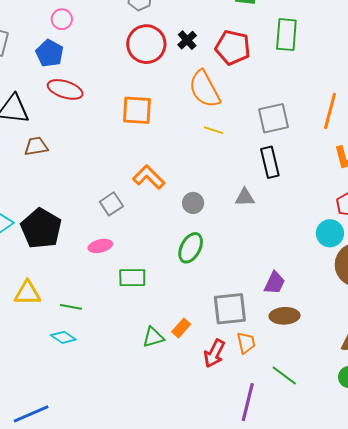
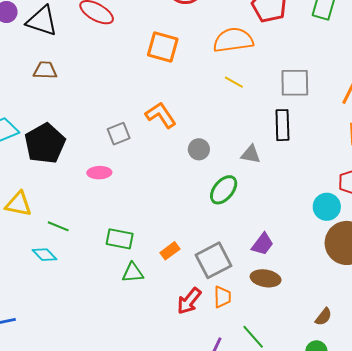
orange semicircle: (205, 89) -> (233, 40), turned 99
brown trapezoid: (36, 146) -> (45, 70), moved
green ellipse: (191, 248) -> (224, 190), moved
green rectangle: (132, 278) -> (120, 239), moved
gray square: (230, 309) -> (213, 260), turned -33
orange rectangle: (181, 328) -> (170, 251), moved

